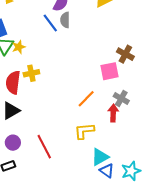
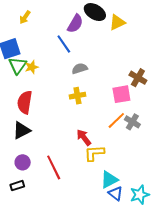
gray semicircle: (65, 20) -> (80, 69), moved, turned 70
yellow cross: (31, 73) -> (77, 96), moved
orange line: (86, 99) -> (116, 120), moved
red arrow: (113, 113) -> (84, 137), moved, turned -42

